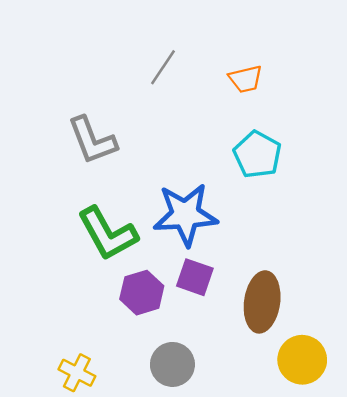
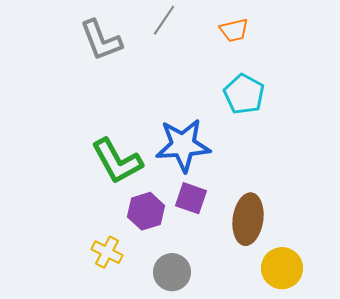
gray L-shape: (92, 140) -> (101, 40), moved
yellow cross: (77, 373) -> (107, 252), moved

